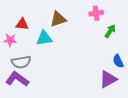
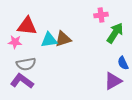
brown triangle: (58, 19) -> (63, 39), moved
red triangle: (22, 24) -> (27, 26), size x1.5
green arrow: (110, 31) -> (115, 33), size x1.5

